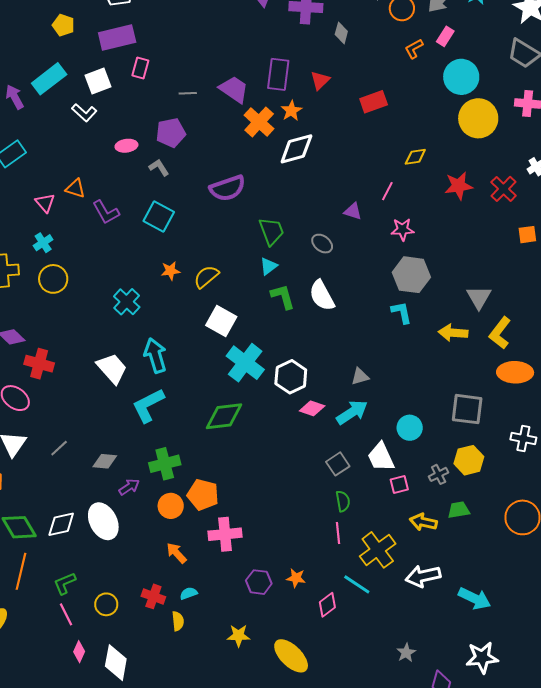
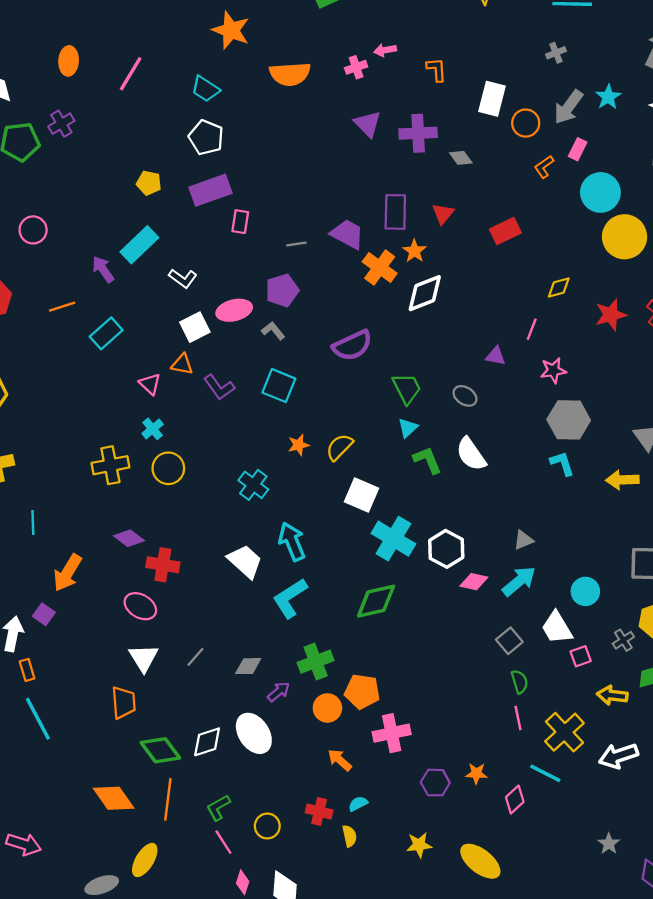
gray diamond: (341, 33) -> (461, 158), turned -45
white square: (98, 81) -> (195, 327), moved
pink ellipse: (126, 146) -> (234, 310), size x1.4

